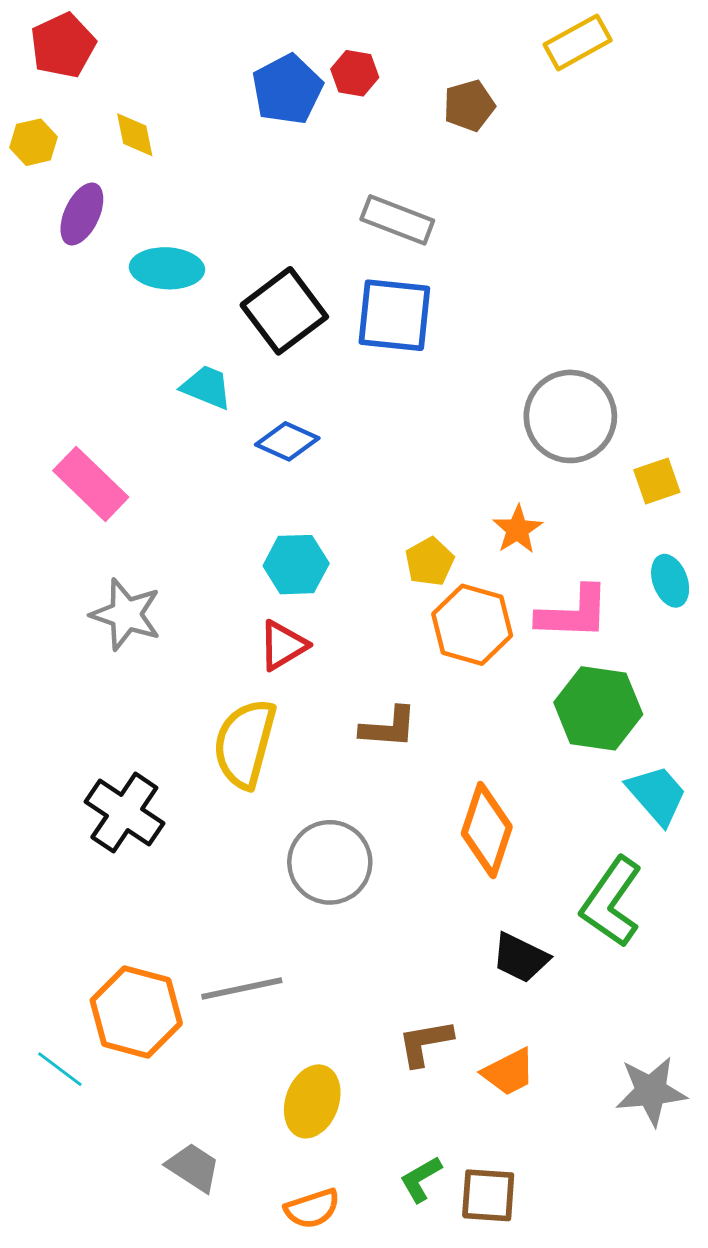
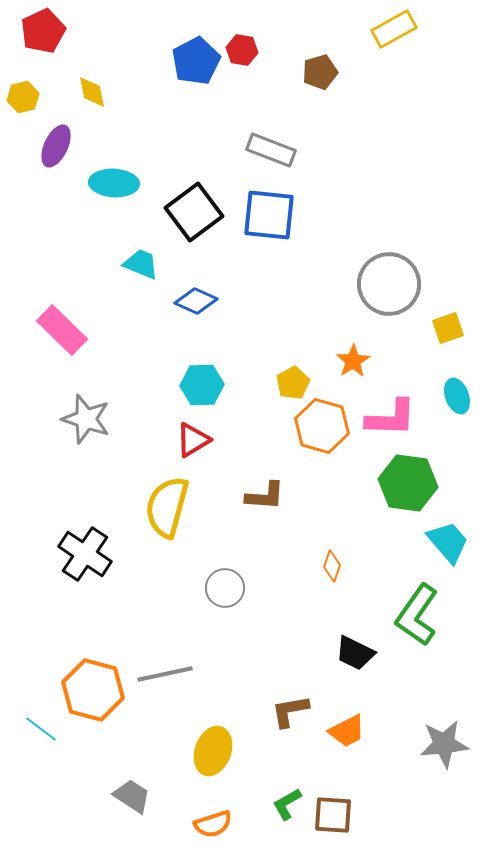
orange diamond: (487, 830) -> (332, 566), size x0.5
gray circle: (330, 862) -> (225, 588), size x0.7

